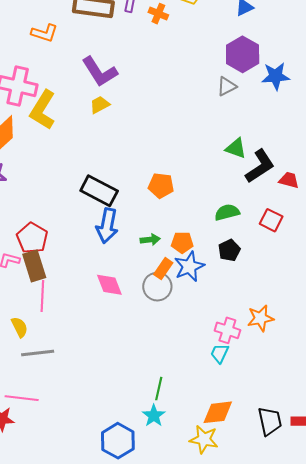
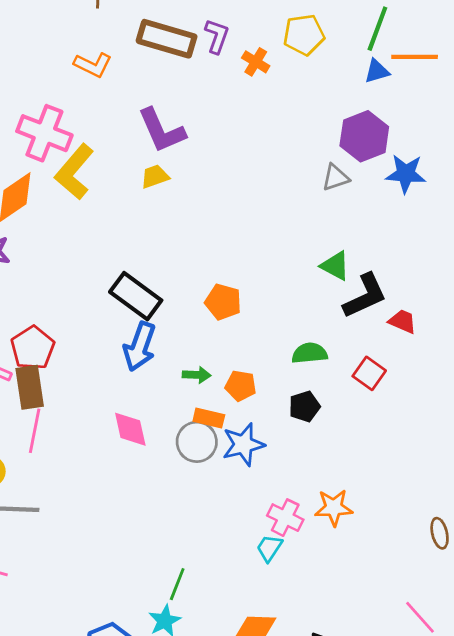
blue star: (189, 266) -> (243, 444), moved
orange rectangle: (163, 269) -> (209, 418), turned 60

